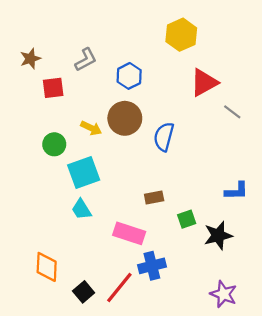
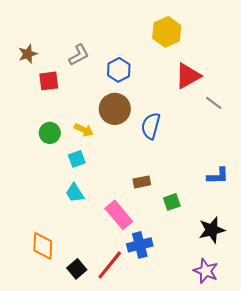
yellow arrow: (91, 128) -> (84, 130), moved
cyan square: (84, 173) -> (77, 159), size x0.6
pink rectangle: (129, 233) -> (119, 215), turned 32
black star: (218, 235) -> (212, 230), moved

